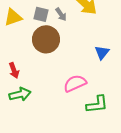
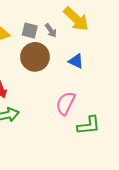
blue triangle: (102, 52) -> (76, 61), moved, turned -42
pink semicircle: (75, 83) -> (66, 103), turned -40

